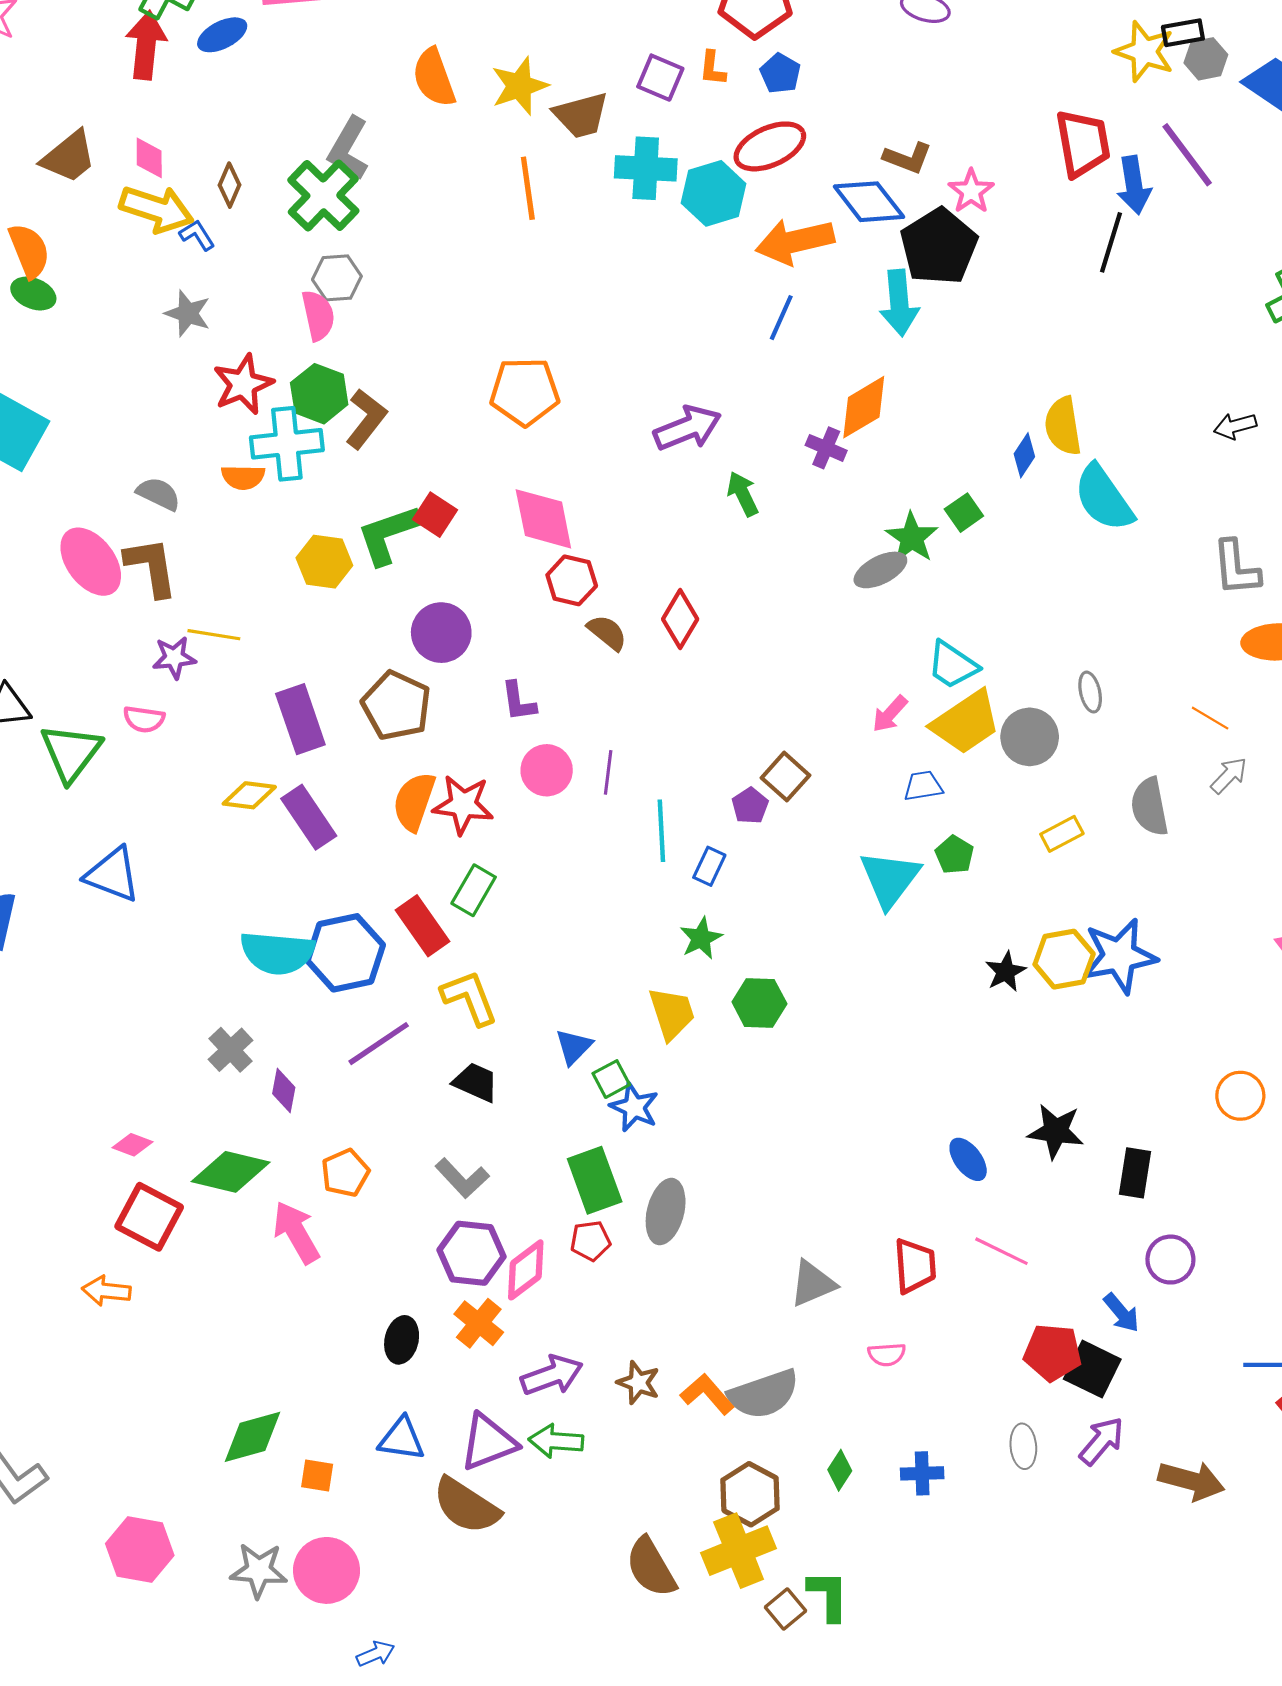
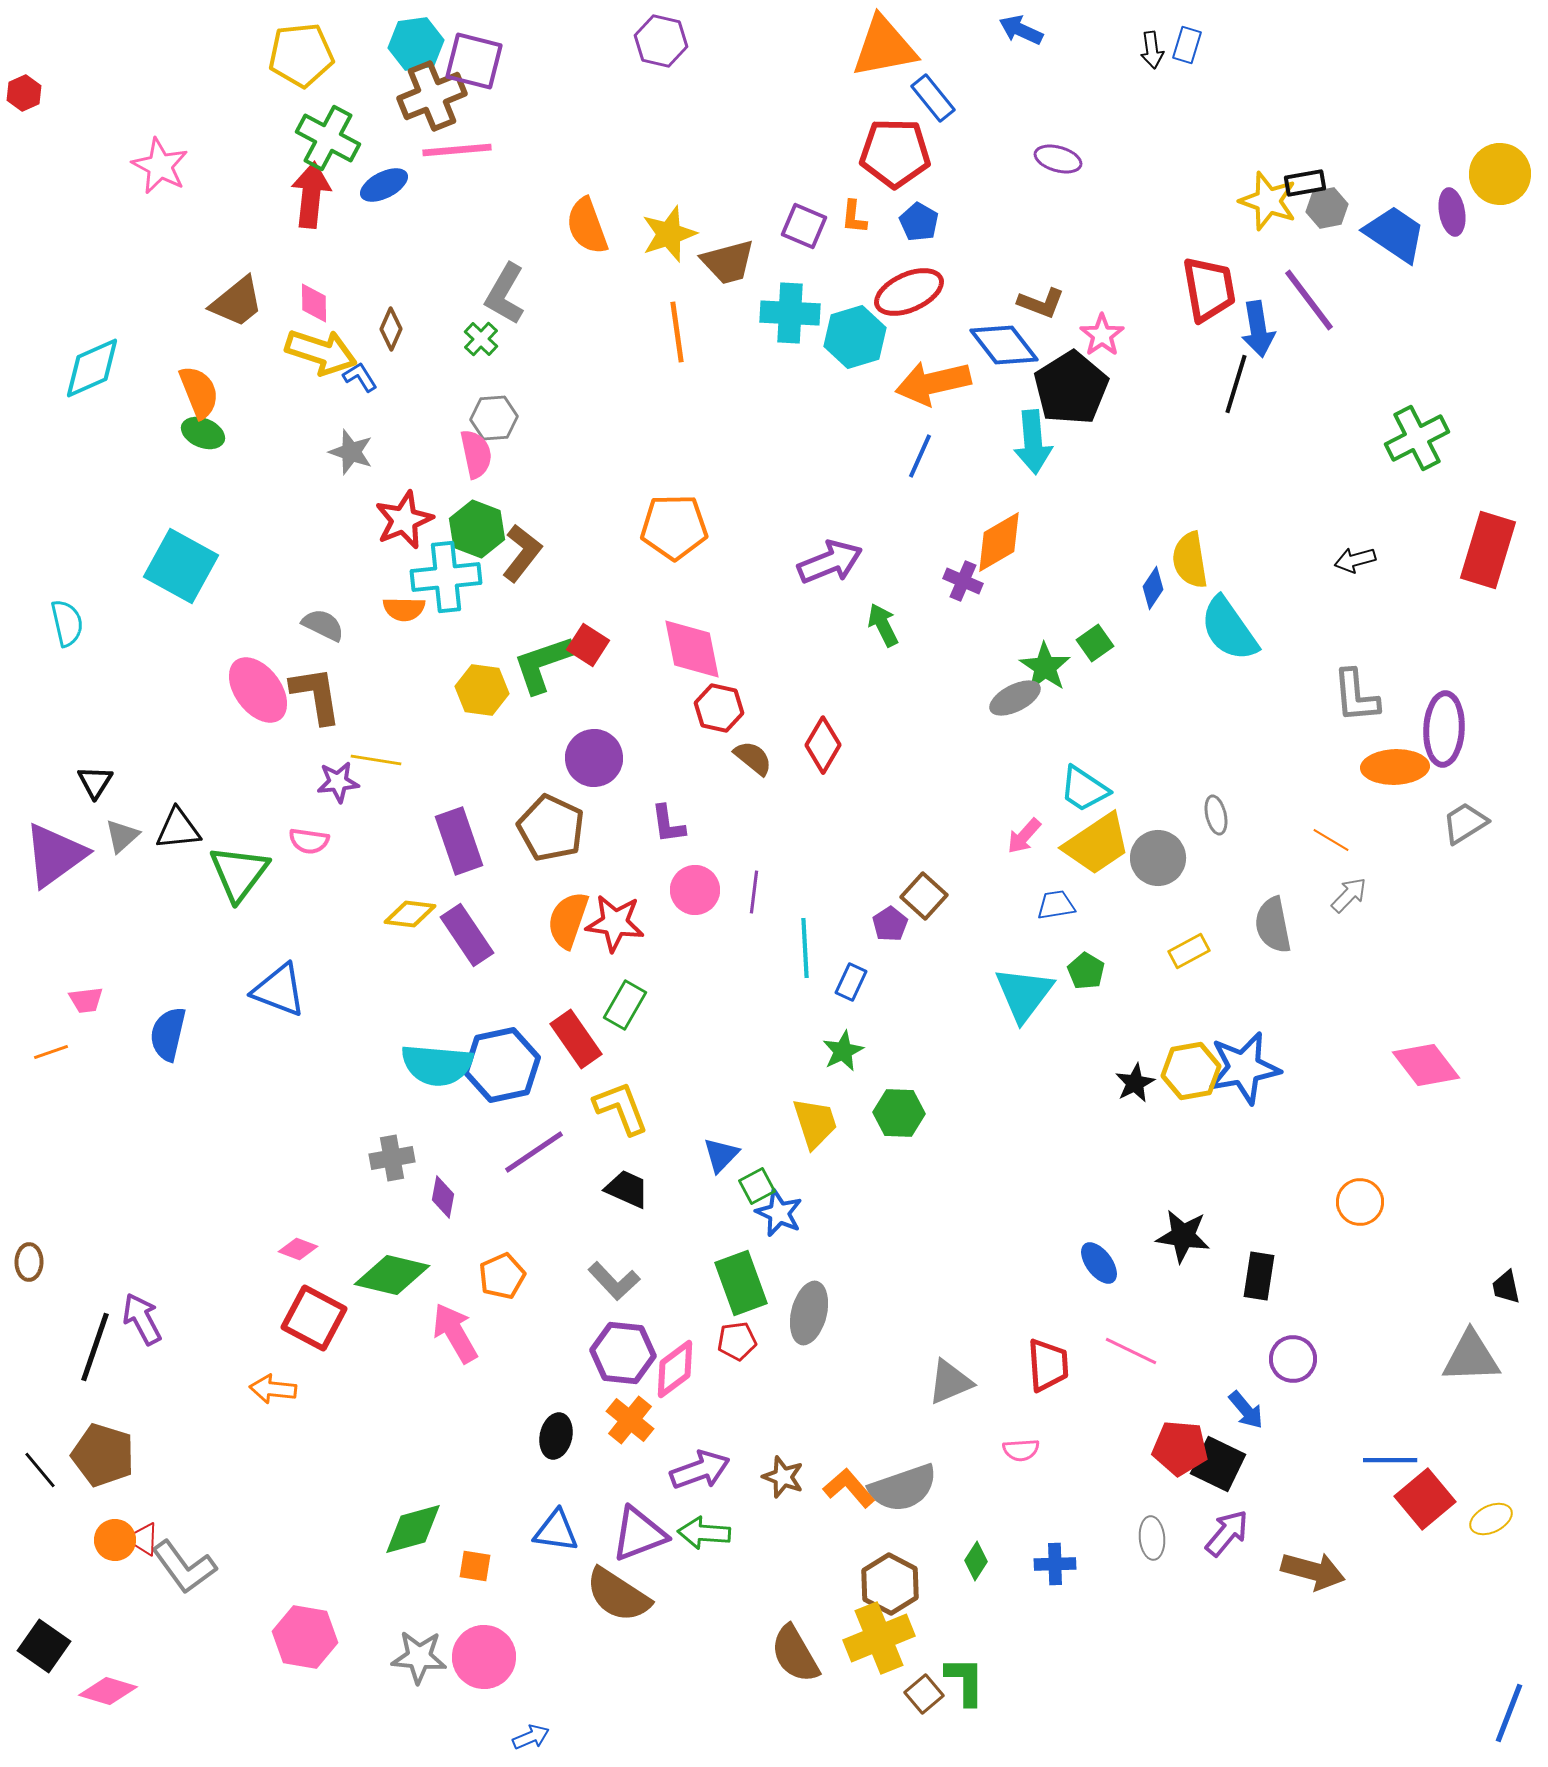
green cross: (323, 195) -> (481, 339), size x0.5
gray cross: (231, 1050) -> (392, 1158), turned 33

